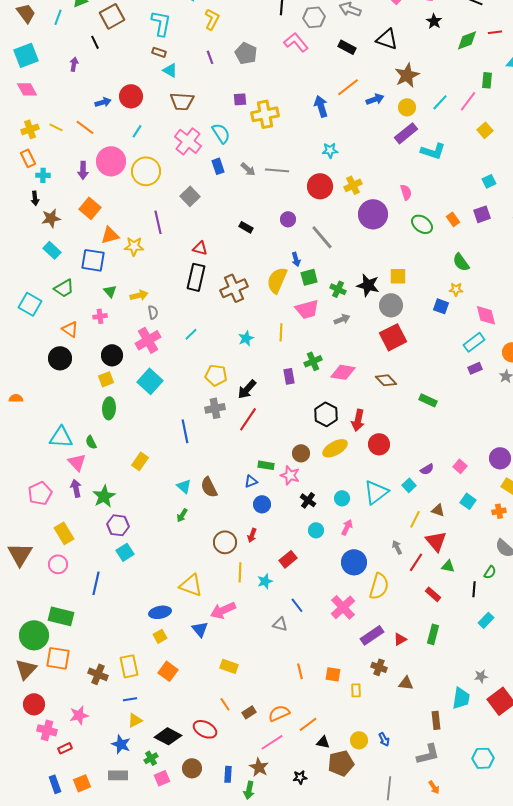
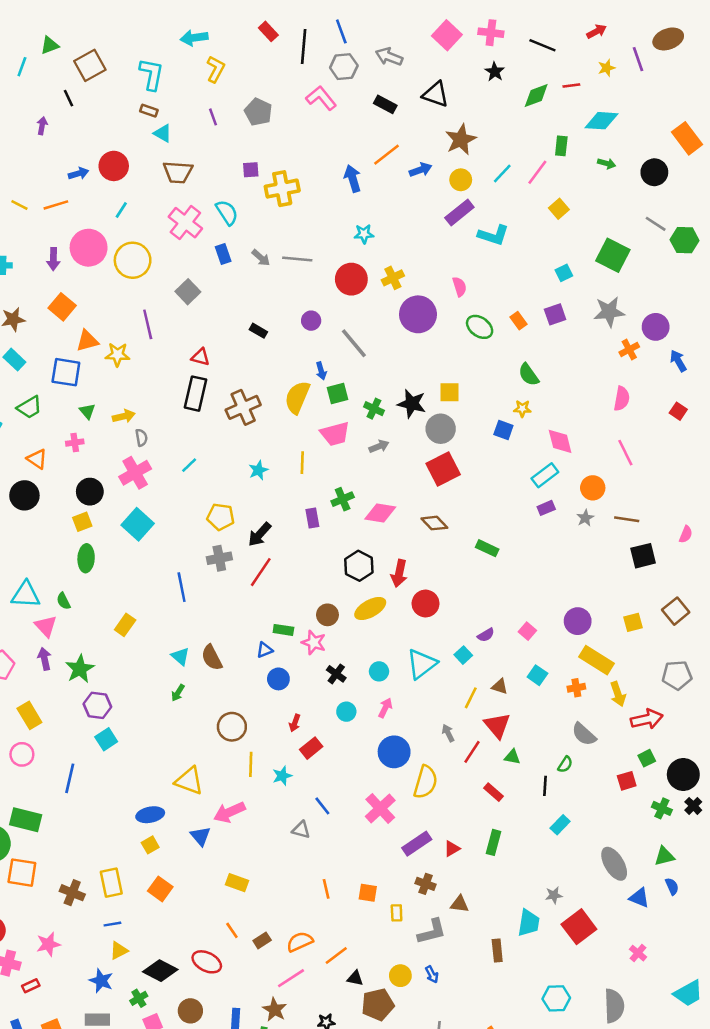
orange line: (85, 127) -> (56, 205), turned -54
red arrow: (252, 535) -> (295, 723), moved
gray L-shape: (428, 754) -> (432, 932), moved

